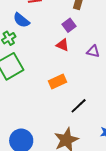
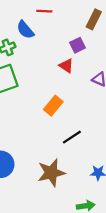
orange rectangle: (57, 81) -> (53, 106), turned -36

